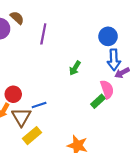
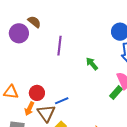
purple line: (43, 34) -> (60, 46), moved
green arrow: (75, 68) -> (92, 64), turned 112

